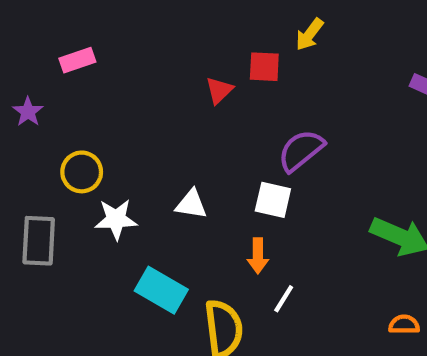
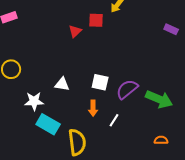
purple semicircle: (301, 150) -> (127, 89), moved
white star: (116, 219) -> (34, 101), moved
white line: (284, 299) -> (114, 120), moved

